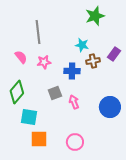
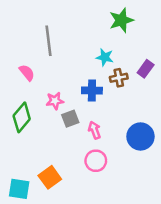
pink star: (44, 62) -> (55, 101), moved
cyan square: (29, 117) -> (19, 189), moved
orange square: (39, 139) -> (50, 177), turned -36
pink circle: (75, 142) -> (96, 161), moved

